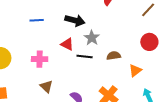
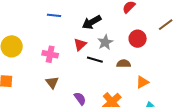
black arrow: (75, 20) -> (92, 22), turned 126
red circle: (149, 42) -> (138, 39), moved
red triangle: (67, 44) -> (80, 44), turned 40

